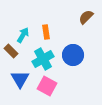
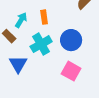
pink square: (47, 86) -> (71, 71), moved

